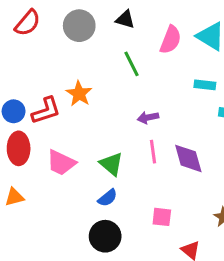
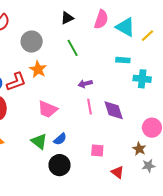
black triangle: (125, 19) -> (67, 18), turned -40
gray circle: (79, 26) -> (32, 42), moved
pink semicircle: (171, 40) -> (101, 19), moved
pink trapezoid: (61, 163) -> (48, 109), moved
green triangle: (111, 164) -> (39, 141), moved

